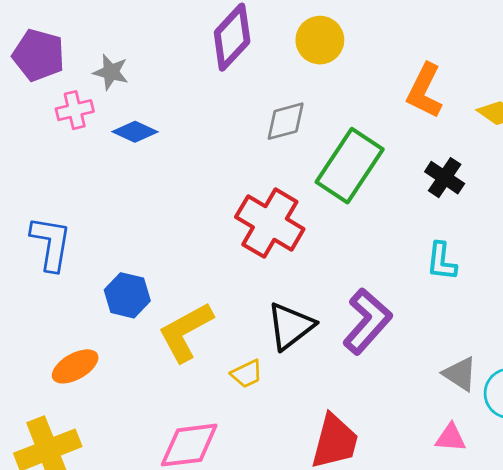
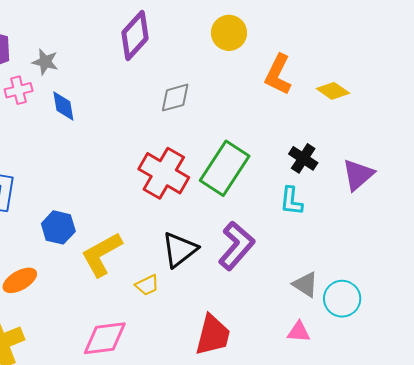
yellow circle: (320, 40) -> (229, 33), moved
blue diamond: (135, 132) -> (63, 106), turned 56
green rectangle: (350, 166) -> (225, 168), moved
black cross: (445, 178) -> (303, 158), moved

